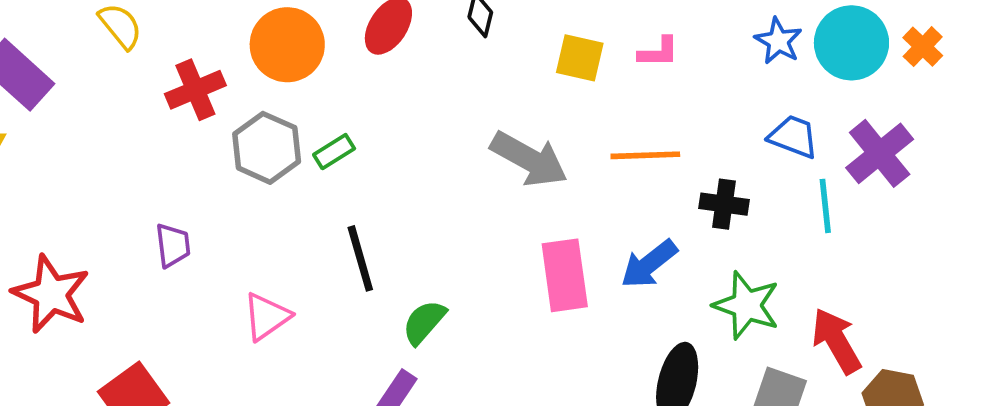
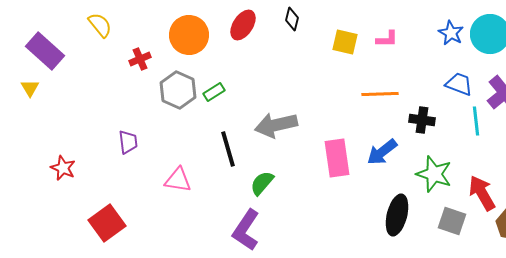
red cross: (195, 90) -> (140, 59), size x0.7
gray arrow: (529, 159) -> (276, 125), moved, turned 138
red star: (51, 294) -> (63, 168), size x0.6
pink triangle: (267, 317) -> (178, 180), turned 44

